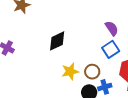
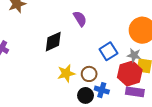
purple semicircle: (112, 28) -> (80, 19), moved
blue cross: (105, 87) -> (102, 90), turned 32

